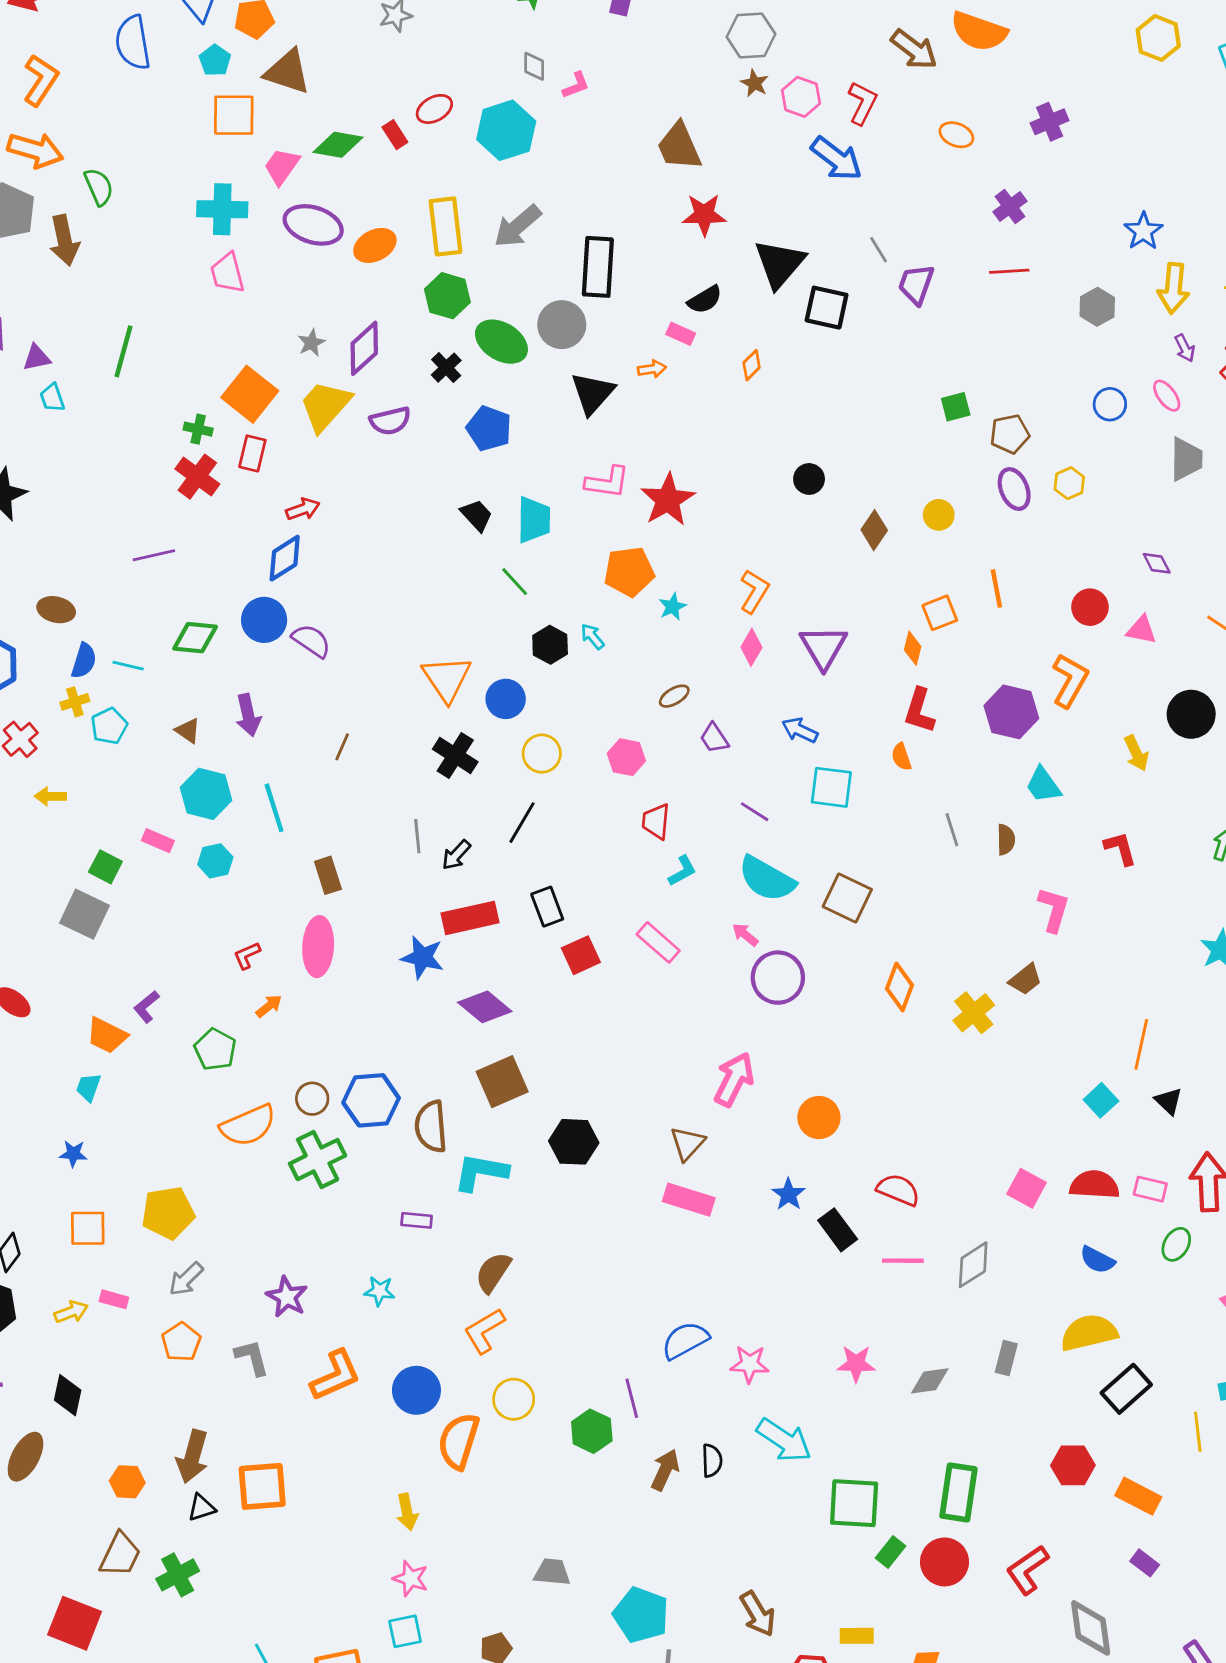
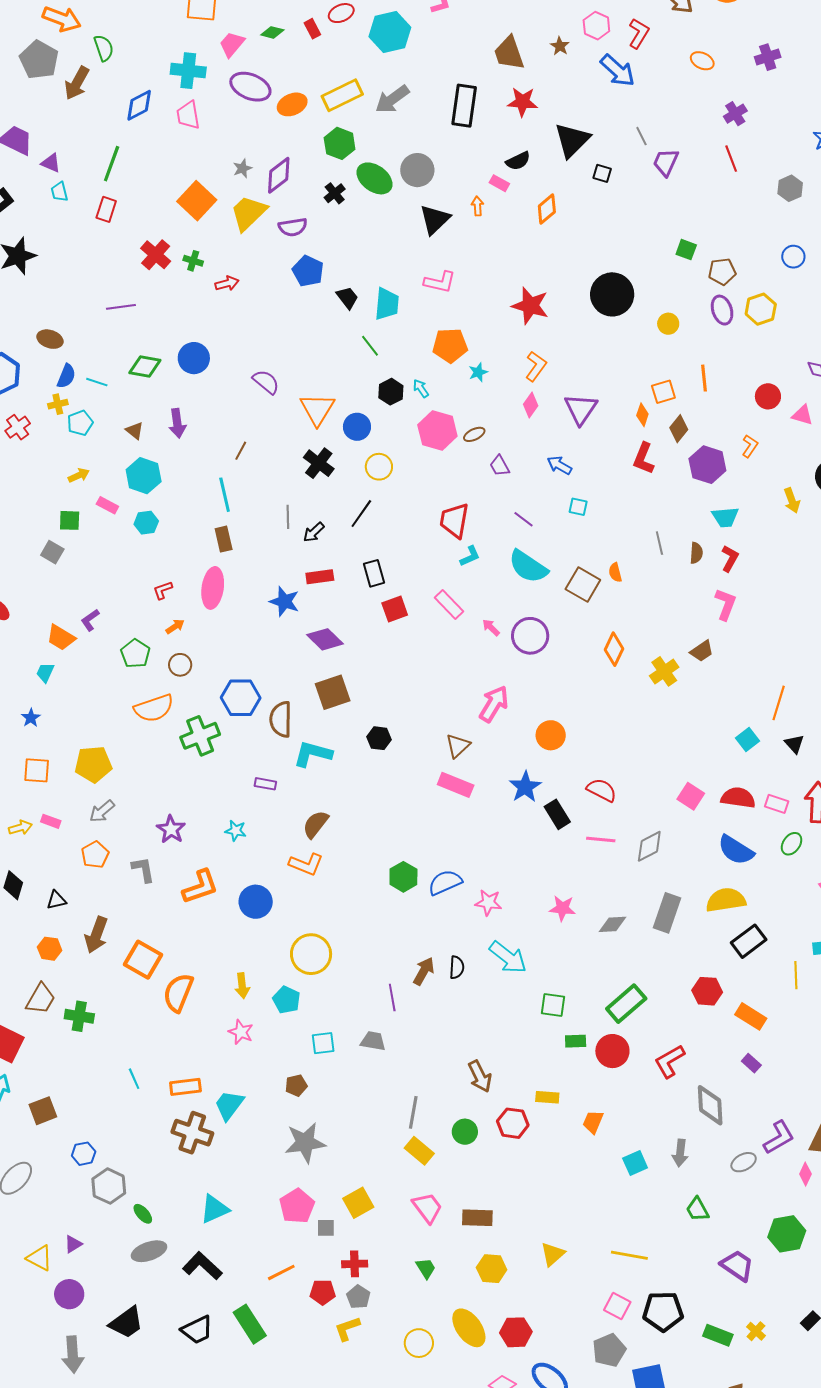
brown star: (755, 83) -> (560, 46), moved
green diamond: (338, 145) -> (272, 32), size x0.7
yellow rectangle: (446, 226) -> (342, 95), turned 66
brown arrow: (64, 240) -> (77, 83), turned 36
black rectangle: (598, 267) -> (464, 106), moved
red line: (1009, 271) -> (731, 159), turned 68
black square: (827, 308) -> (602, 173), size x0.6
purple triangle: (37, 358) -> (51, 163), turned 30
orange diamond: (752, 365) -> (547, 209), size x1.4
orange arrow: (652, 369) -> (477, 206), turned -90
green square: (956, 407) -> (686, 250), turned 30
blue pentagon: (489, 428) -> (308, 271), moved
green cross: (198, 429) -> (193, 261), moved
red rectangle: (252, 453) -> (106, 209), moved
black circle: (809, 479) -> (612, 294), moved, size x2.0
yellow hexagon: (1069, 483) -> (761, 309), size x1.4
red star: (668, 500) -> (530, 306), moved, turned -30
brown diamond: (874, 530) -> (679, 429), moved
blue diamond: (285, 558) -> (139, 105), moved
purple semicircle: (311, 641) -> (266, 382), moved
orange L-shape: (1070, 680) -> (750, 446), size x0.6
pink hexagon: (626, 757) -> (437, 431), moved, size x1.5
orange semicircle: (901, 757) -> (615, 572), moved
cyan trapezoid: (1043, 785) -> (725, 517), turned -64
cyan square: (831, 787) -> (578, 507), size x0.6
yellow arrow: (50, 796) -> (79, 475), moved, turned 150
cyan line: (274, 808) -> (225, 495), moved
red trapezoid: (656, 821) -> (454, 520), size x1.4
red L-shape: (1120, 848) -> (730, 558), moved, turned 40
green square: (105, 867) -> (70, 520), turned -30
gray square: (85, 914) -> (52, 552), size x0.7
red rectangle: (470, 918) -> (320, 577), size x0.7
pink arrow: (745, 935) -> (491, 627), moved
brown circle: (312, 1099) -> (180, 665), moved
black hexagon: (574, 1142) -> (379, 738), size x0.7
blue star: (73, 1154) -> (31, 718), turned 30
blue star: (789, 1194) -> (525, 787), size x1.4
blue semicircle: (1097, 1260) -> (736, 850), size x1.5
orange L-shape: (484, 1331) -> (306, 864), turned -132
gray rectangle: (1006, 1358) -> (667, 913), size x1.6
purple line: (632, 1398) -> (392, 998), moved
yellow circle: (514, 1399) -> (311, 954), moved, size x1.4
green hexagon: (592, 1431) -> (403, 877), moved
orange semicircle: (459, 1441) -> (178, 993), moved
orange square: (262, 1486) -> (143, 960), turned 30
green rectangle: (959, 1492) -> (626, 1004), turned 36
green square: (854, 1503) -> (553, 1005), size x0.7
black triangle: (202, 1508) -> (56, 900), moved
green rectangle: (891, 1552) -> (576, 1041), turned 45
gray trapezoid: (552, 1572) -> (373, 1041), moved
green cross: (178, 1575) -> (79, 1016), turned 32
cyan pentagon: (641, 1615) -> (286, 1000), moved, size x0.7
cyan square: (405, 1631) -> (323, 1043), moved

